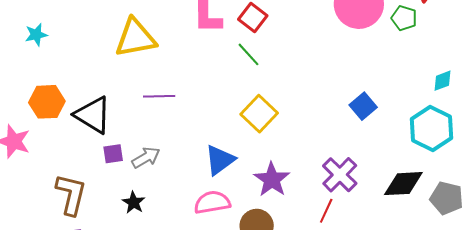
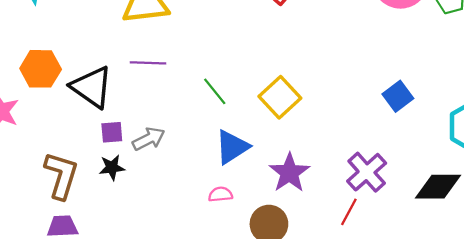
green line: (248, 54) -> (215, 91), moved
purple line: (159, 96) -> (148, 63), moved
black star: (134, 202) -> (112, 167), moved, turned 30
pink semicircle: (212, 202) -> (220, 194), size x0.6

